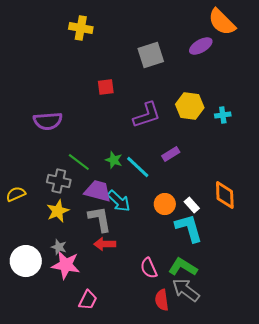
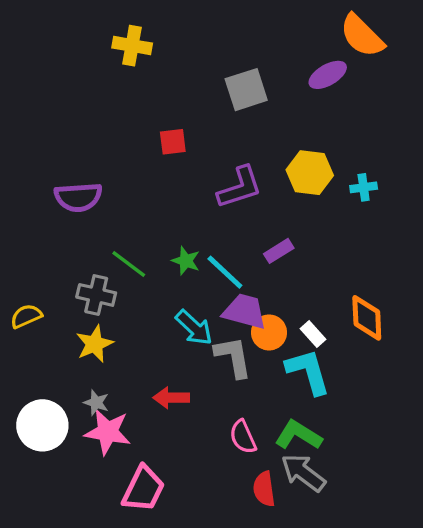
purple trapezoid: (98, 191) -> (245, 311), moved
gray L-shape: (100, 219) -> (233, 357), moved
pink trapezoid: (88, 300) -> (143, 489), size x1.4

